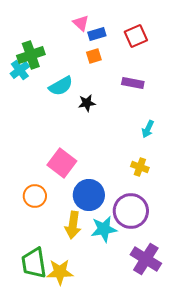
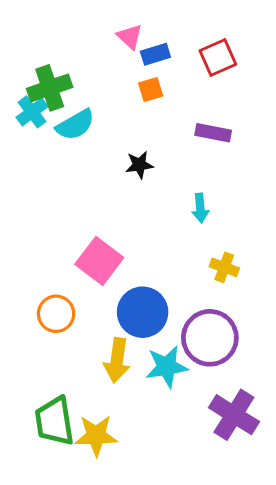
cyan semicircle: (61, 86) -> (75, 125), moved
cyan arrow: (148, 129) -> (200, 208), moved, turned -30

